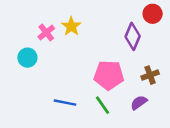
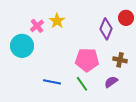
red circle: (153, 14) -> (126, 18), moved
cyan circle: (27, 58) -> (22, 46), size x1.5
brown cross: (150, 75) -> (120, 60), turned 32

